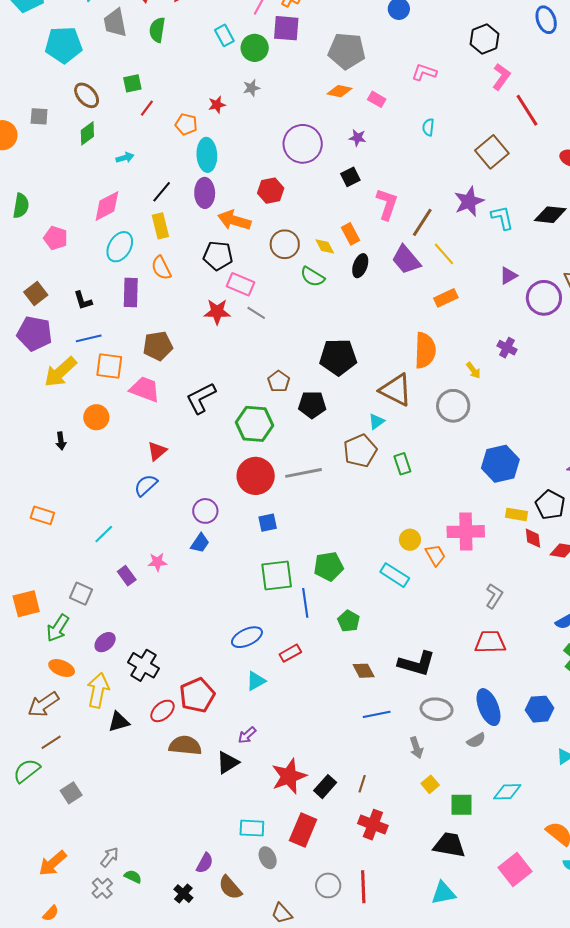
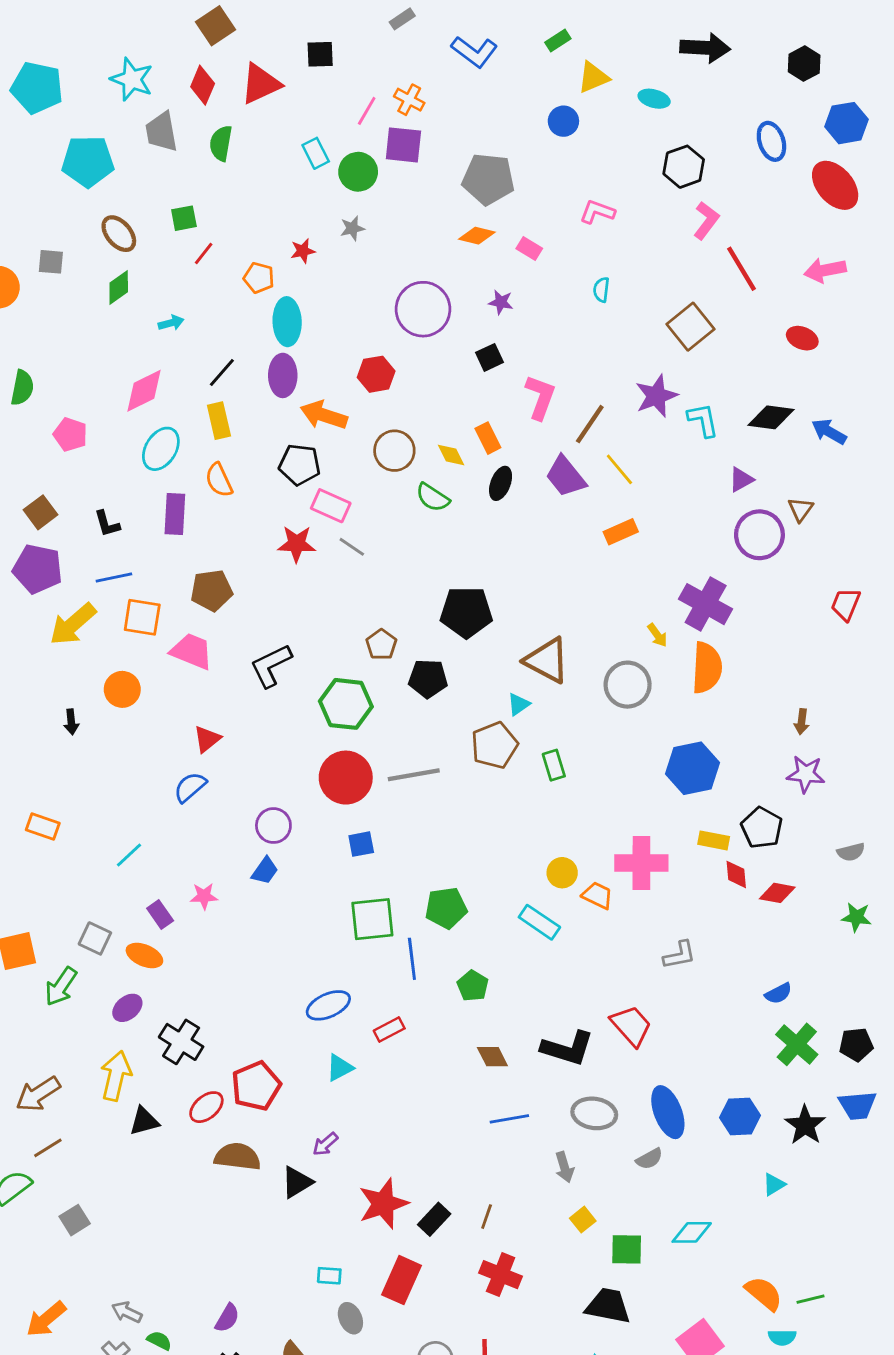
purple triangle: (508, 276) -> (741, 480), moved
purple cross: (507, 348) -> (706, 604), size x1.8
orange semicircle: (425, 350) -> (707, 668), moved
orange trapezoid: (435, 555) -> (597, 895), turned -35
gray L-shape: (494, 596) -> (679, 955), turned 45
red trapezoid: (490, 642) -> (631, 1026), moved, turned 48
orange ellipse: (62, 668) -> (144, 956), moved
cyan rectangle: (252, 828) -> (329, 1276), size x0.7
gray arrow: (110, 857) -> (127, 1312), turned -105
purple semicircle: (205, 863) -> (227, 1318), moved

